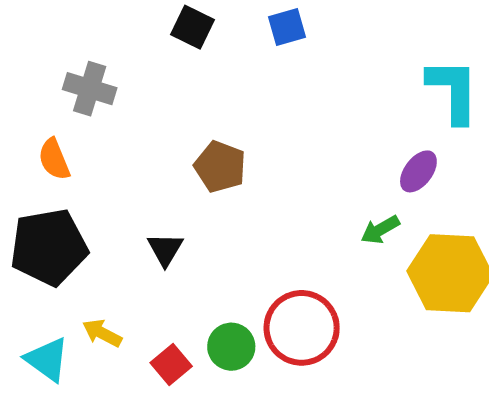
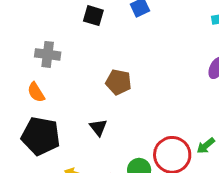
green arrow: (380, 230) -> (206, 146), moved
black pentagon: (49, 247) -> (41, 136), turned 30

